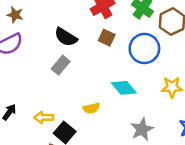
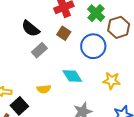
gray rectangle: (61, 65) -> (39, 50), moved

